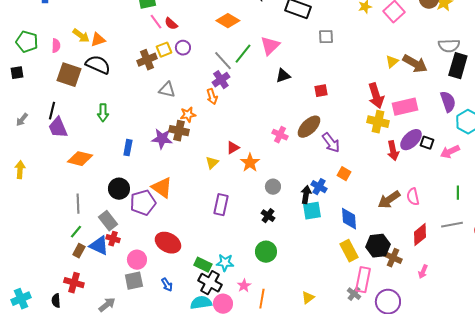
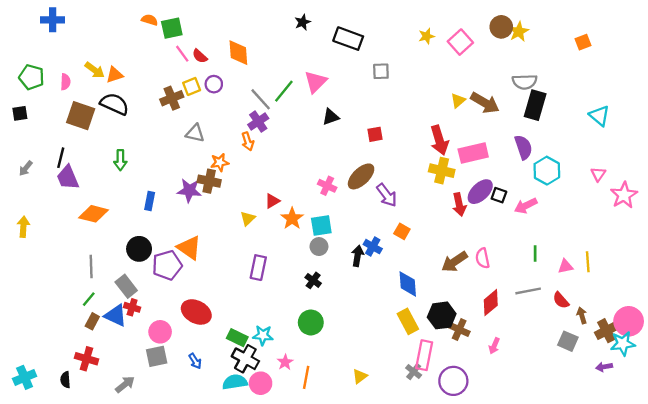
orange diamond: (228, 21) -> (238, 53), moved, turned 55
cyan square: (312, 211) -> (321, 225), moved

